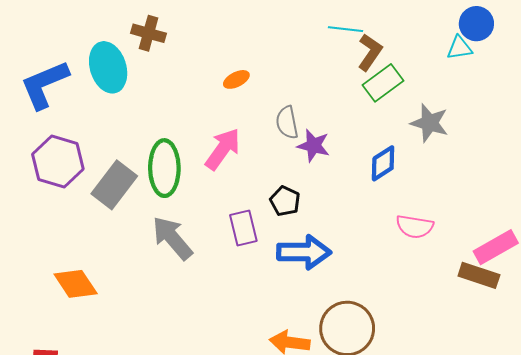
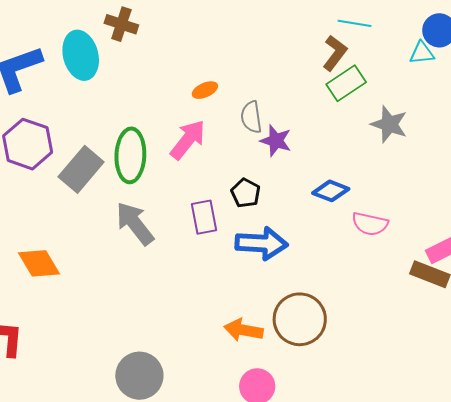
cyan line: (345, 29) -> (354, 23), moved
orange ellipse: (236, 79) -> (205, 90), moved
blue diamond: (383, 163) -> (331, 191), moved, turned 51

